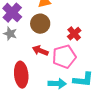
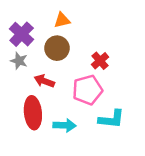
red arrow: (40, 51) -> (44, 81), moved
cyan arrow: (57, 84) -> (65, 125), moved

